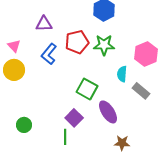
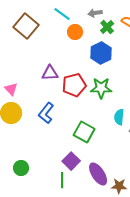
purple triangle: (44, 24) -> (50, 73), moved
blue L-shape: (49, 54) -> (46, 113), moved
purple ellipse: (108, 112) -> (98, 174), moved

